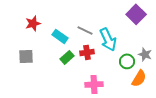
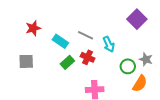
cyan arrow: (108, 39) -> (109, 44), size x0.7
red cross: (87, 52) -> (88, 57), turned 32

